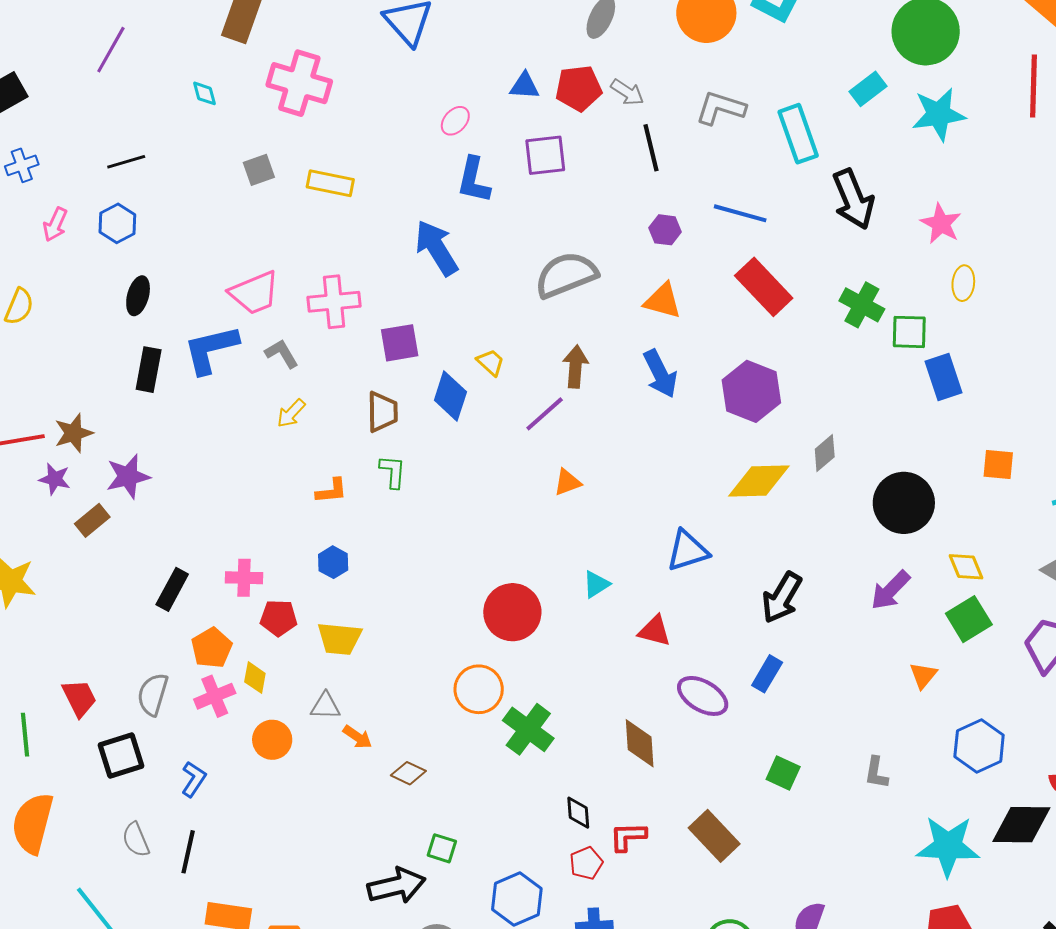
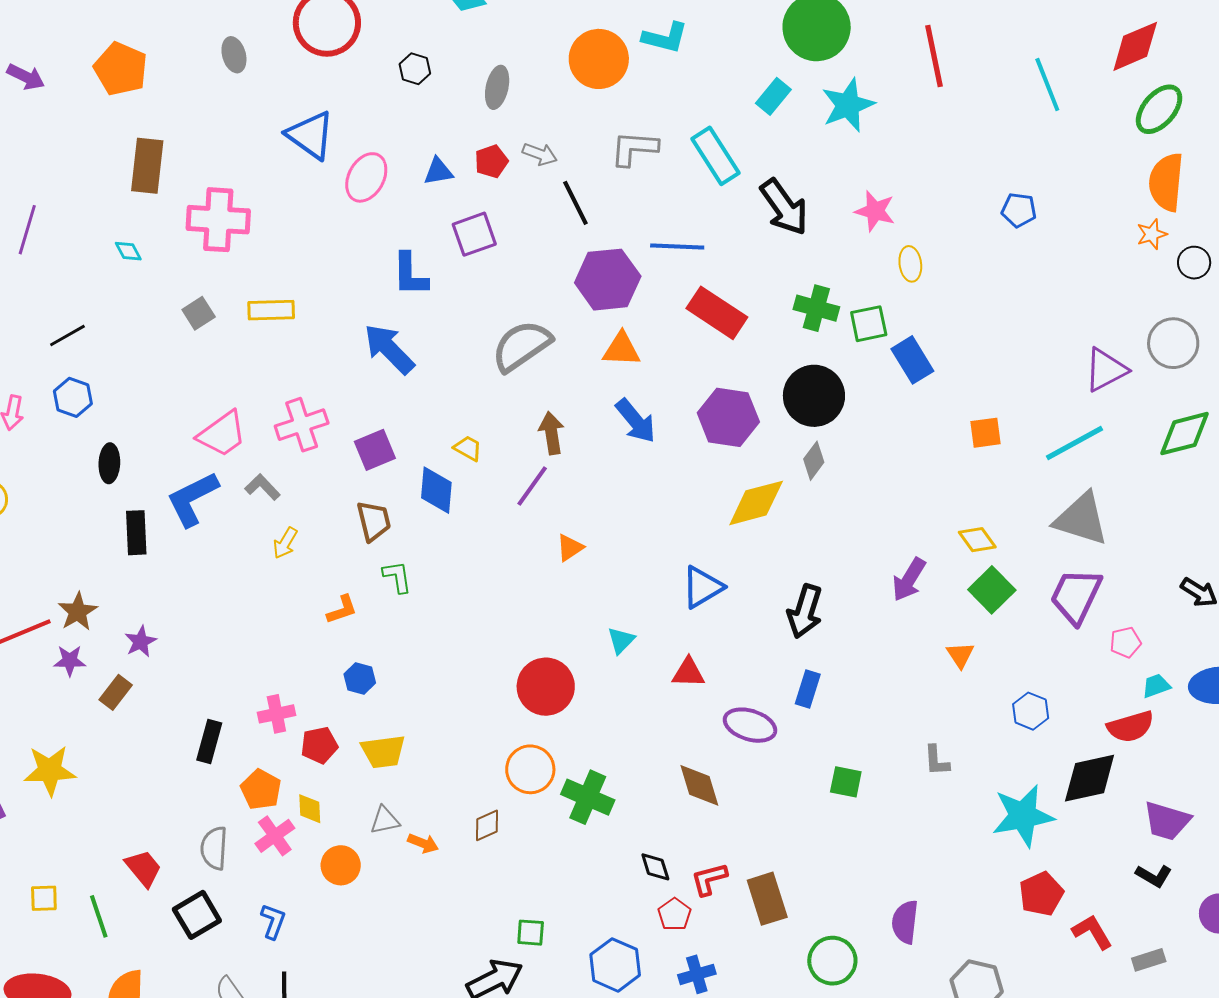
red pentagon: (579, 88) -> (491, 161), size x0.7
pink ellipse: (455, 121) -> (366, 177), moved, size x1.6
purple hexagon: (665, 230) -> (608, 280), size x2.0
purple star: (128, 476) -> (141, 642), size x0.7
black circle: (904, 503) -> (814, 396), moved
blue hexagon: (979, 746) -> (1031, 711), size x0.7
brown diamond: (408, 773) -> (487, 825), moved, turned -36
brown rectangle: (714, 836) -> (767, 899), moved, turned 39

